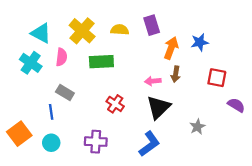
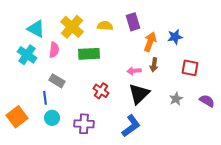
purple semicircle: (236, 105) -> (207, 101), moved
gray star: (197, 127) -> (176, 99), moved
cyan circle: (51, 143) -> (52, 118), moved

